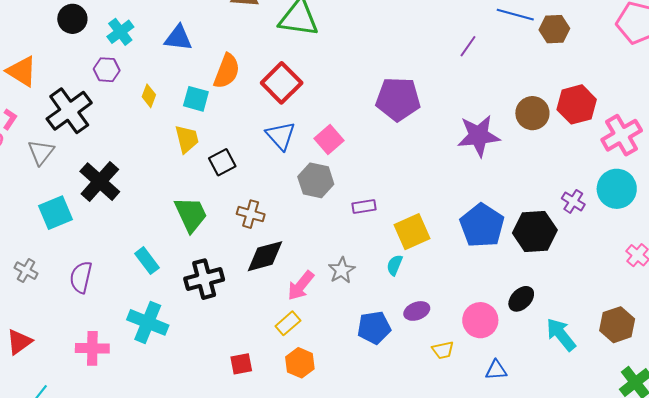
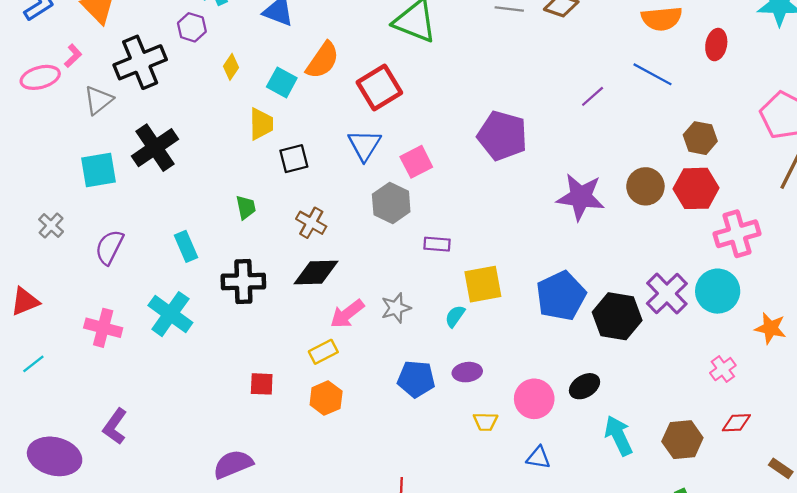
brown hexagon: (554, 29) -> (700, 138), moved
purple cross: (573, 201) -> (667, 293), size x1.6
green trapezoid: (191, 214) -> (246, 207), size x0.6

